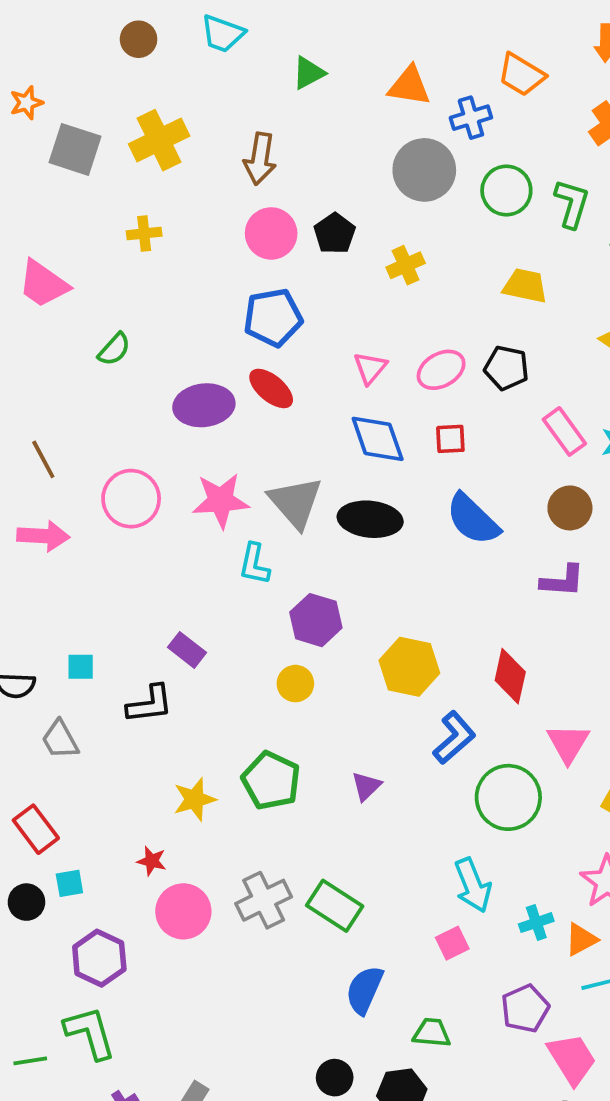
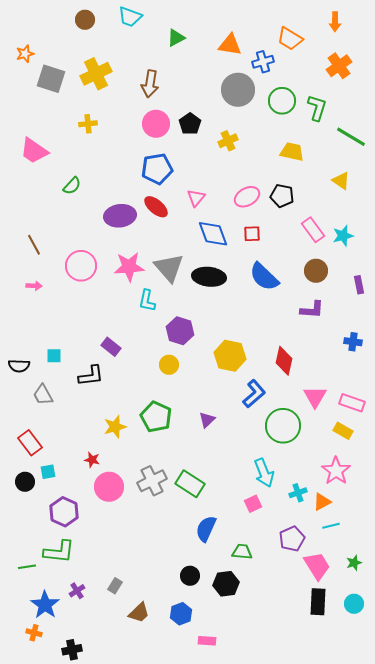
pink triangle: (370, 368) -> (196, 198), moved
pink arrow: (43, 536) -> (34, 286), size x0.6
green L-shape: (90, 1033) -> (59, 552), turned 112

